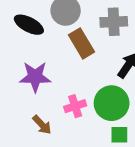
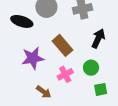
brown rectangle: (82, 43) -> (62, 45), moved
green circle: (112, 103) -> (91, 68), size x0.6

